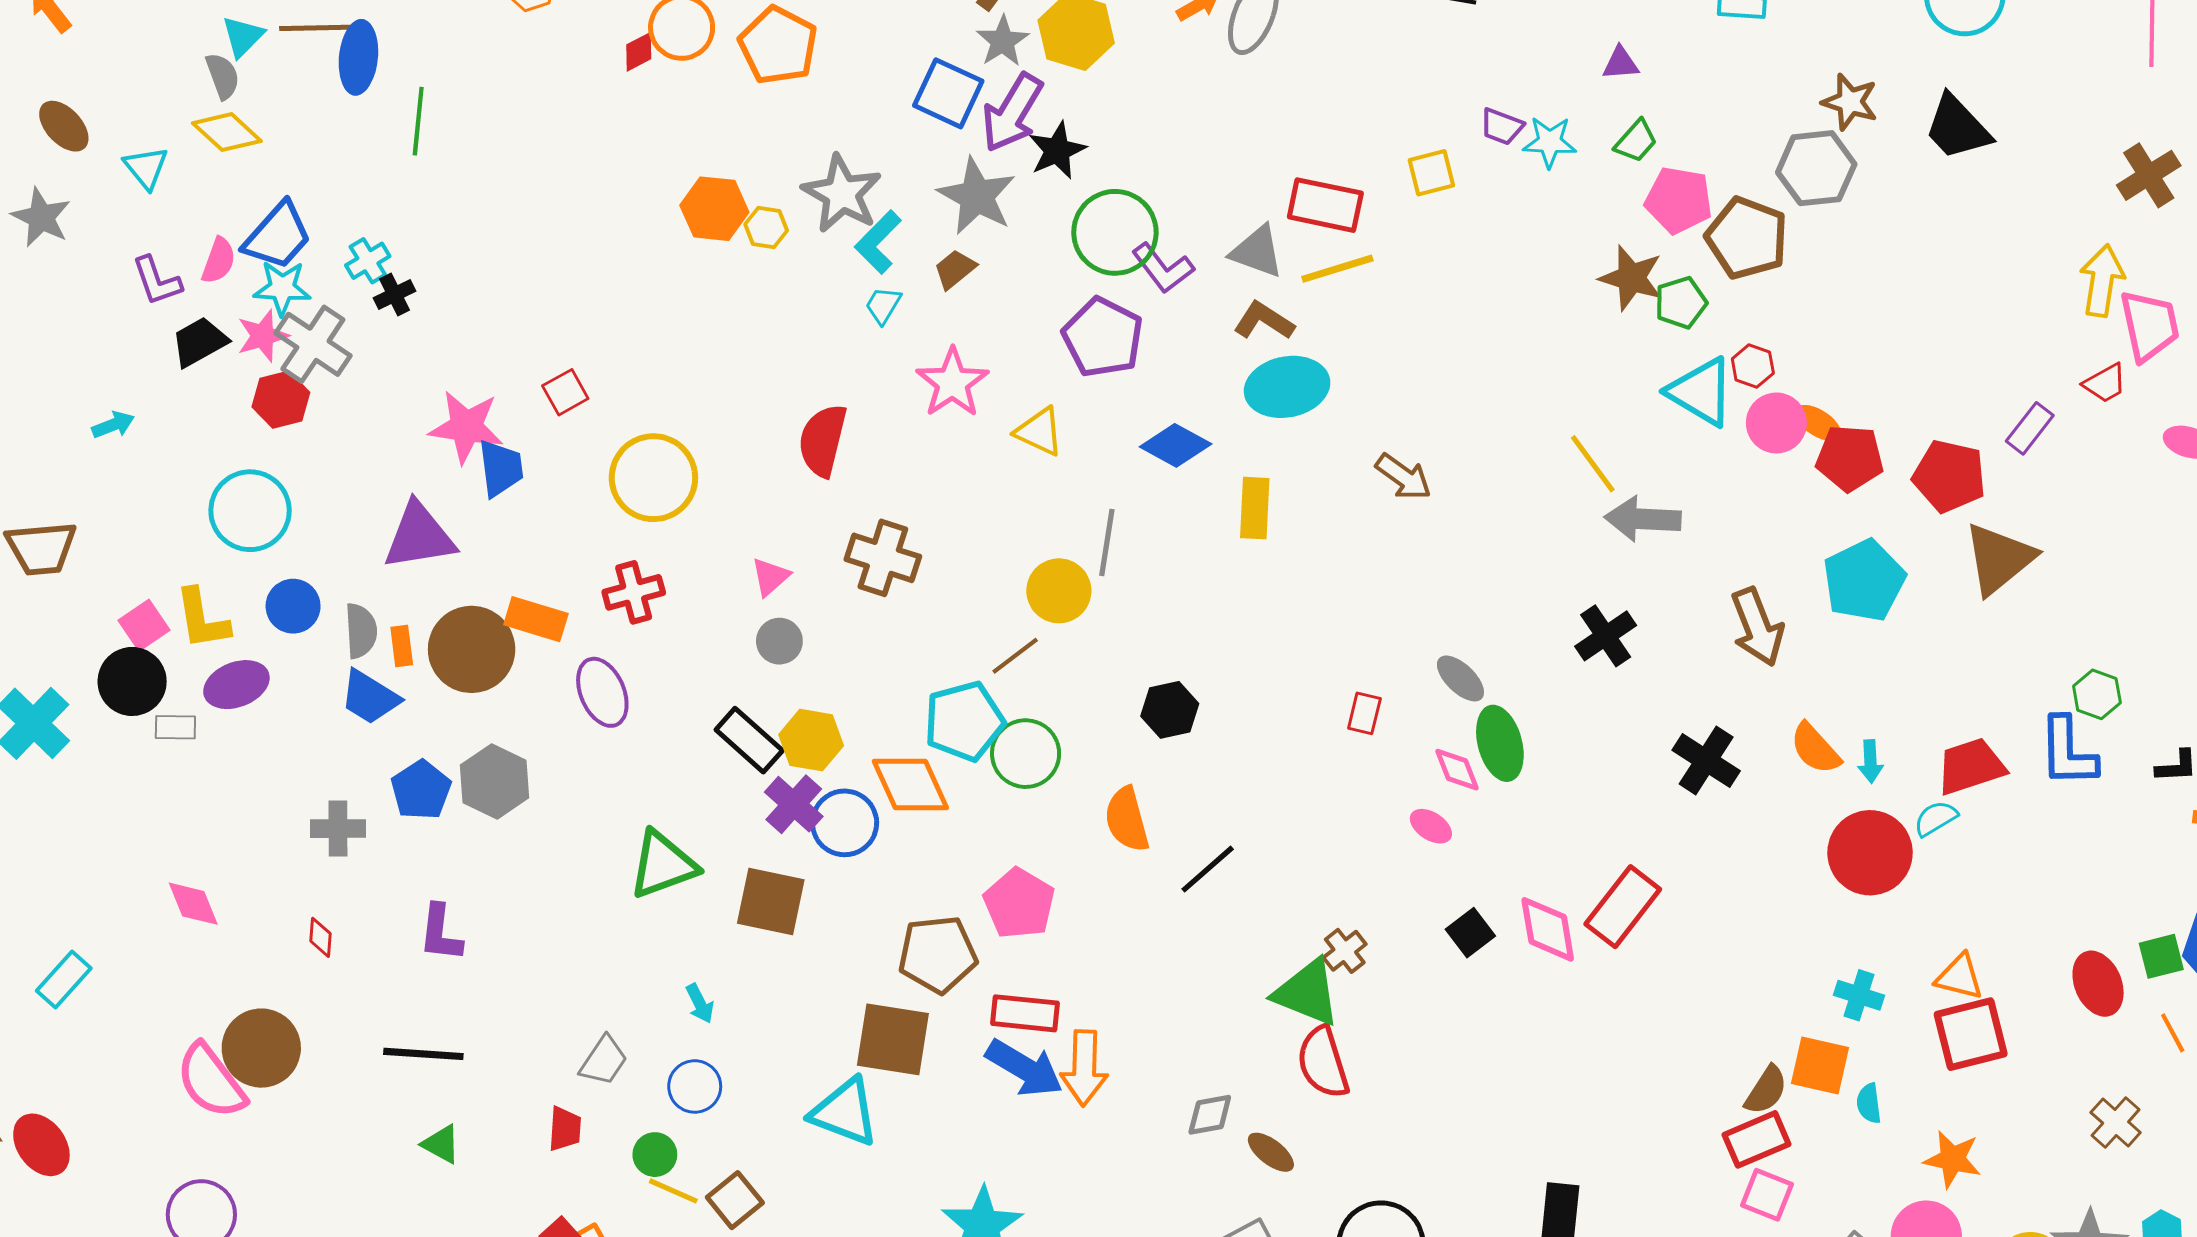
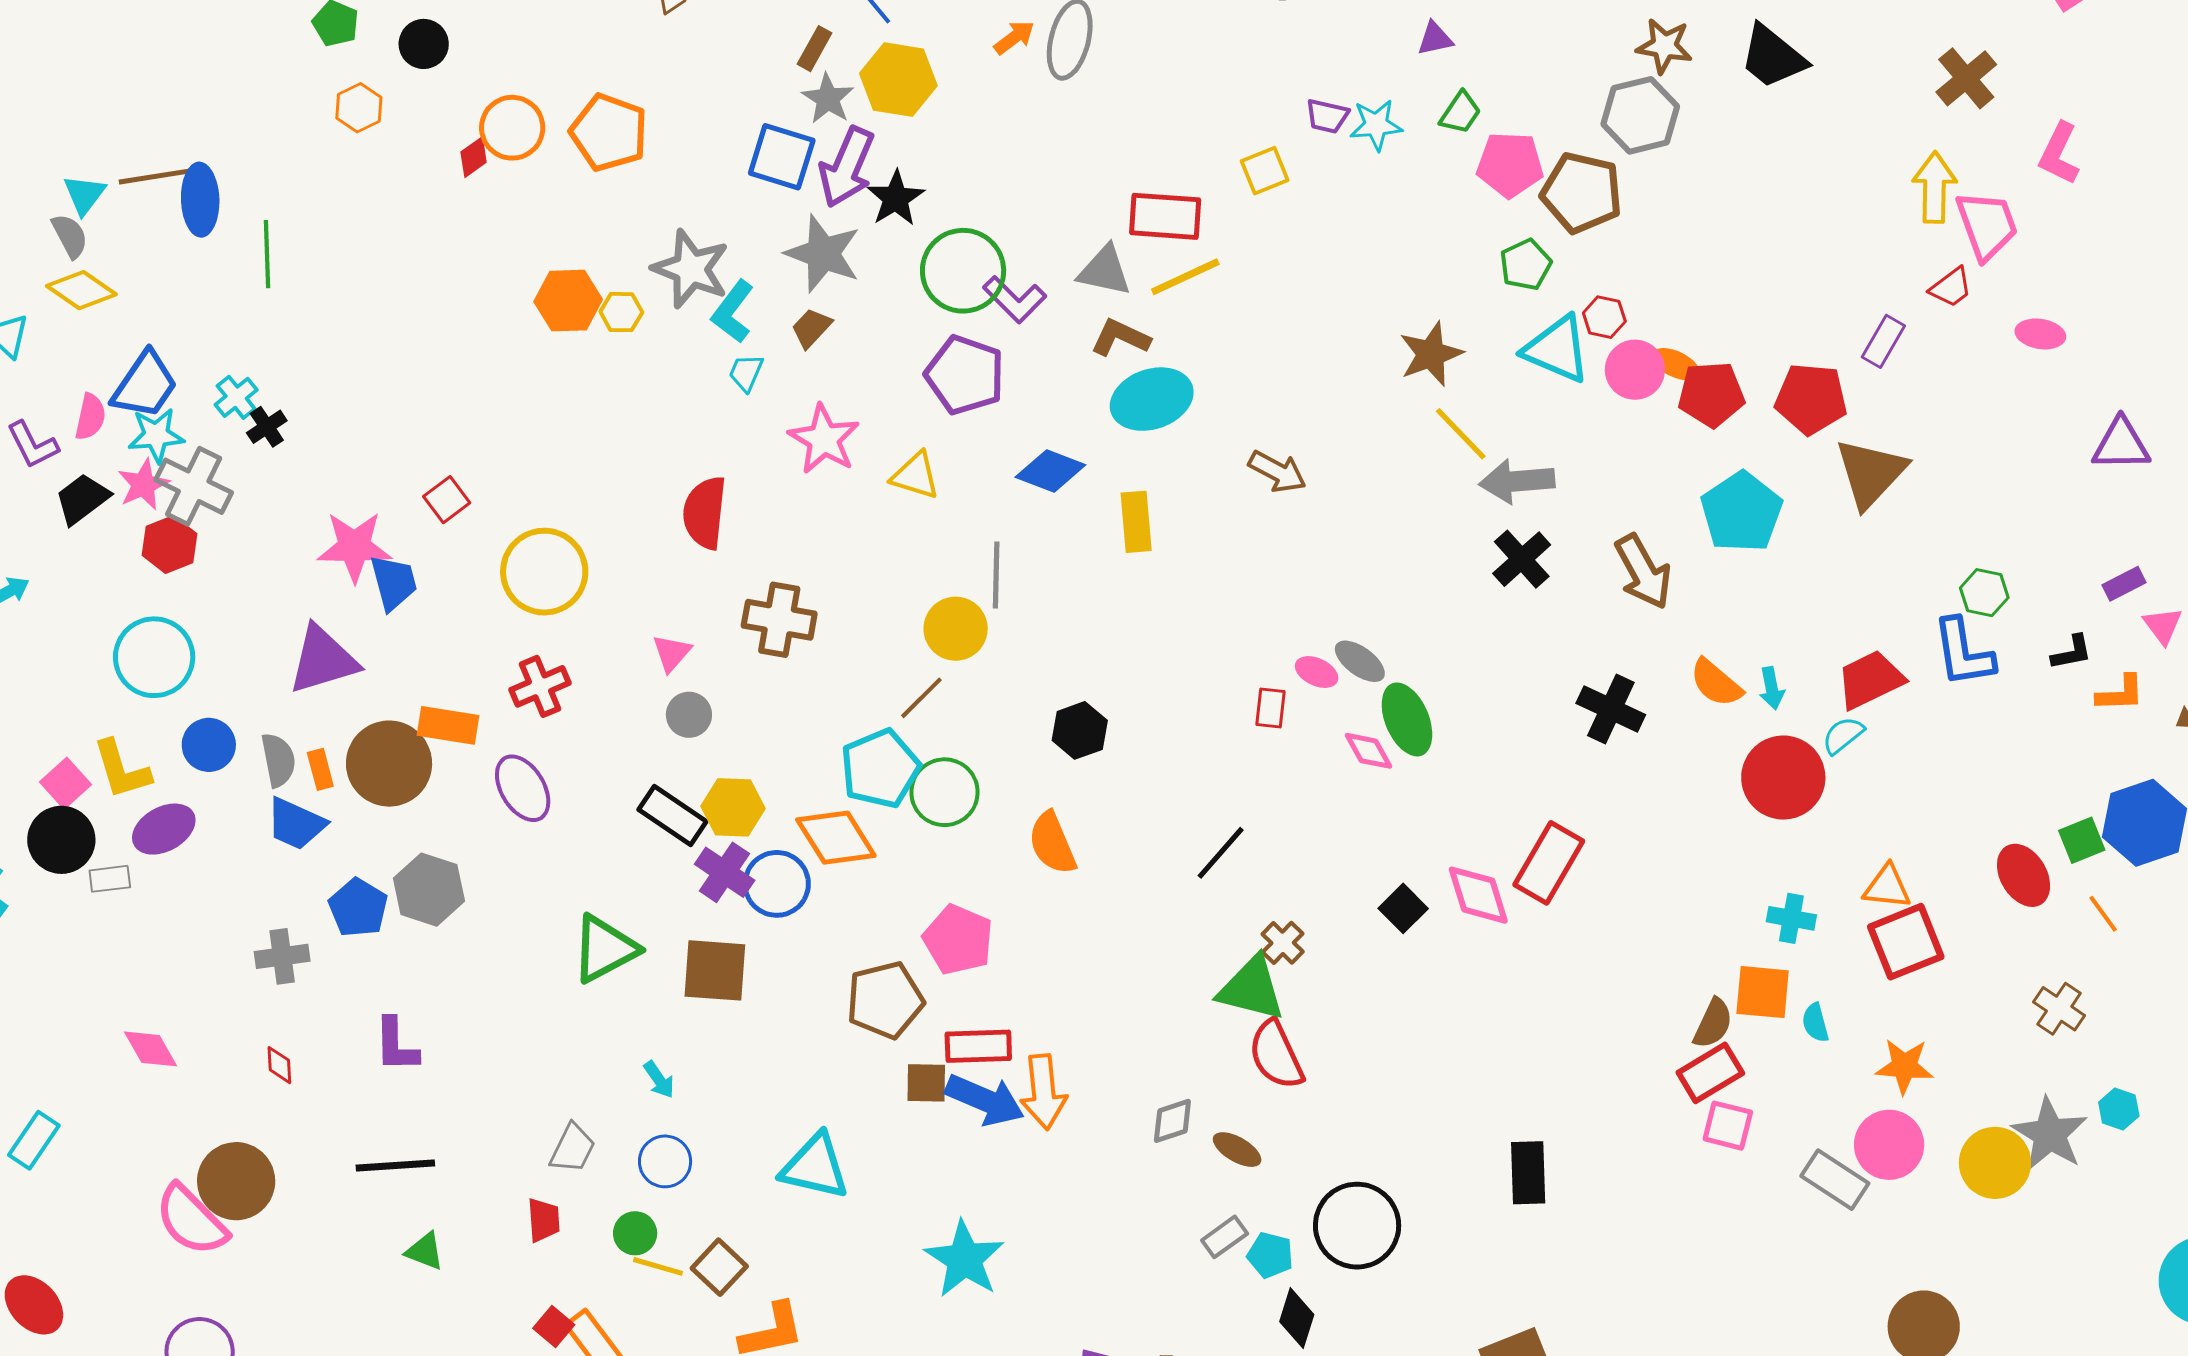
brown star: (1631, 278) -> (1431, 354), moved, turned -30
black cross: (1606, 636) -> (1522, 559), moved
pink ellipse: (1431, 826) -> (1317, 672), moved
black line: (1208, 869) -> (1221, 853), moved
brown square: (893, 1039) -> (926, 1083), moved, size x0.6

